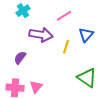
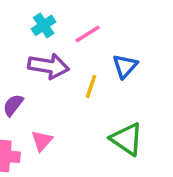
cyan cross: (23, 11) -> (44, 25), moved
pink triangle: (36, 87) -> (42, 141), moved

